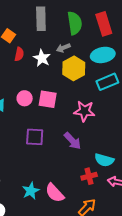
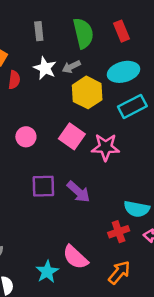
gray rectangle: (41, 19) -> (39, 31), size x0.6
red rectangle: (104, 24) -> (121, 31), size x0.7
white star: (42, 58) -> (45, 68), moved
pink square: (48, 99) -> (72, 136), moved, turned 30
purple arrow: (72, 141) -> (78, 192), moved
cyan star: (31, 191) -> (47, 272), moved

